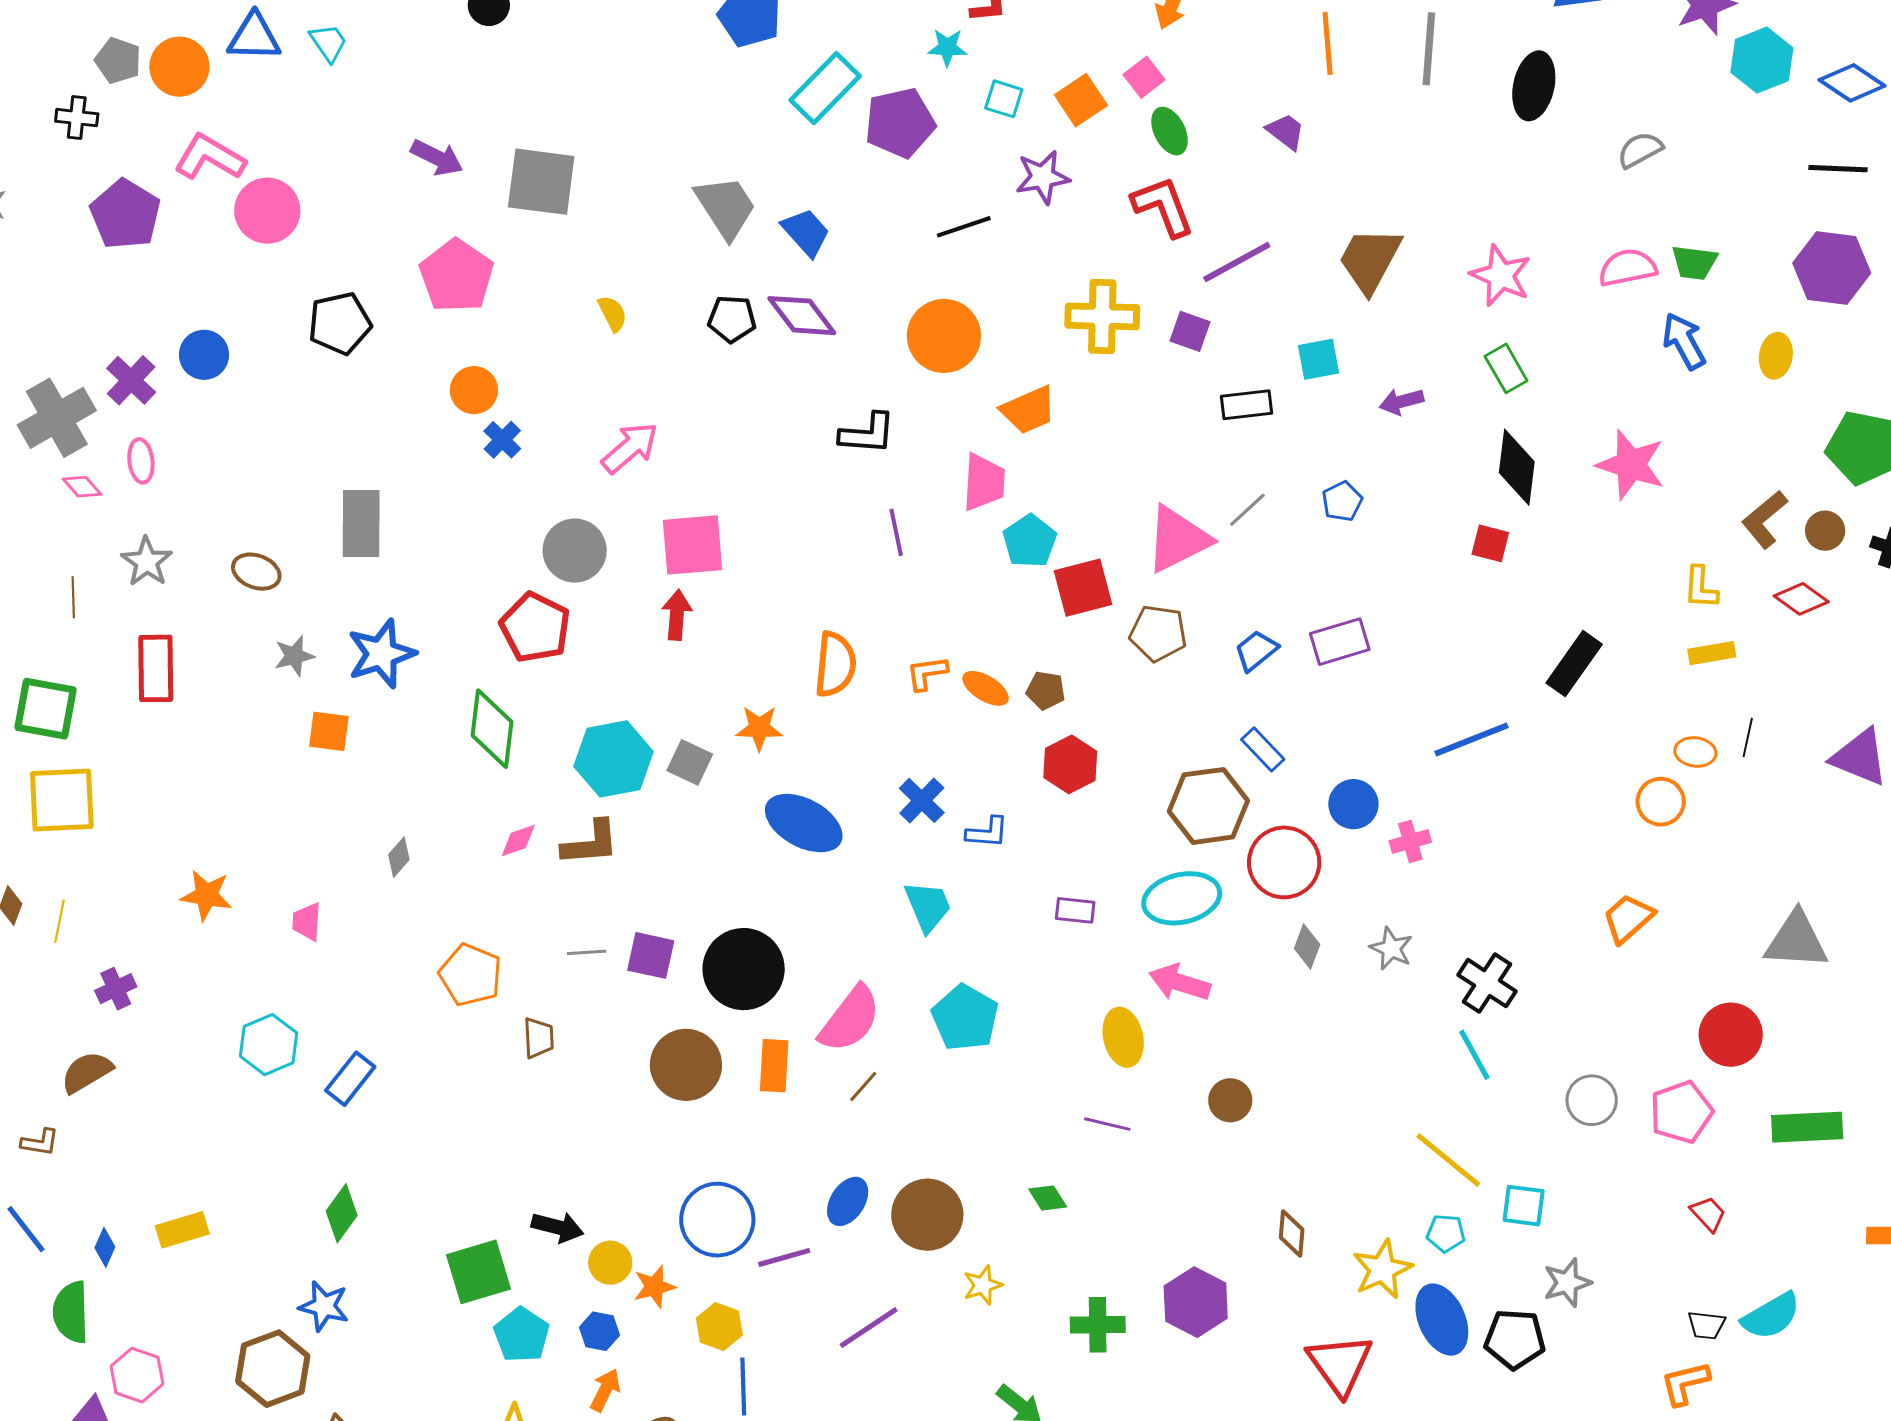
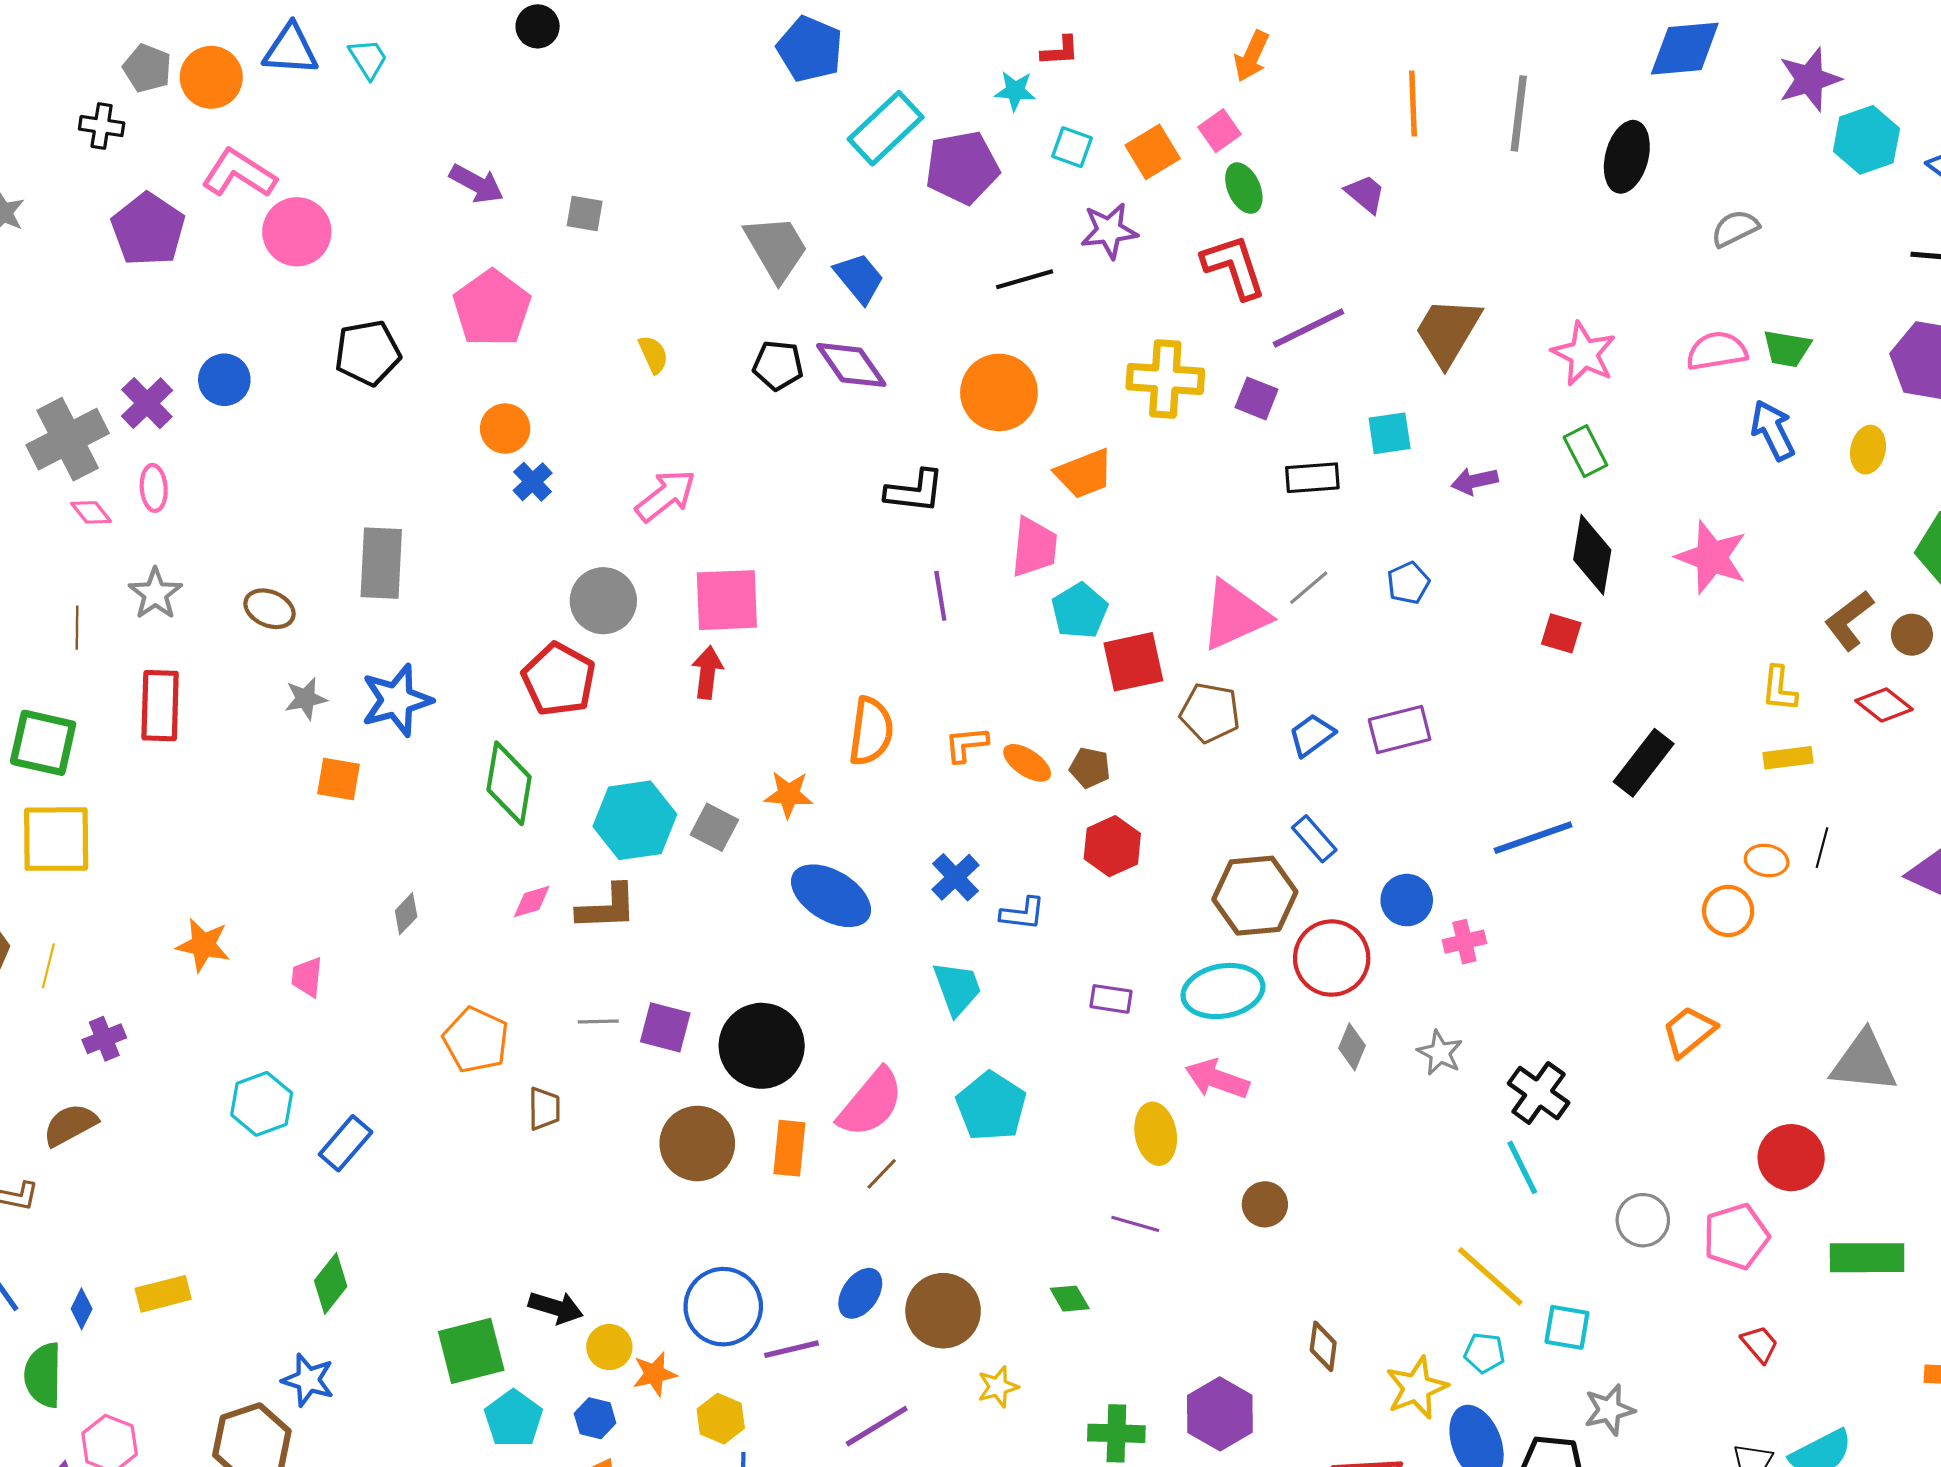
gray square: (541, 182) -> (585, 214), size x0.5

